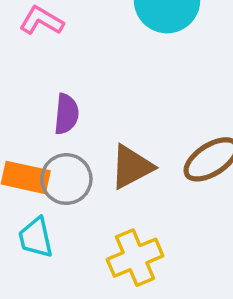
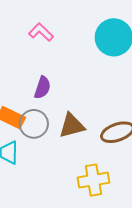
yellow cross: (135, 258) -> (94, 180), moved

